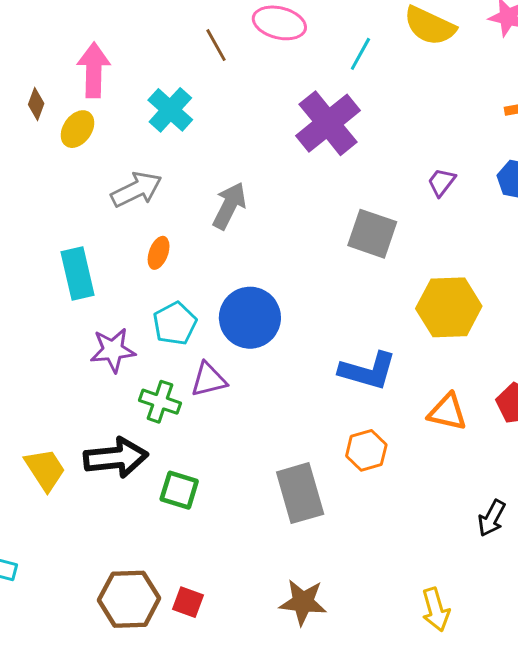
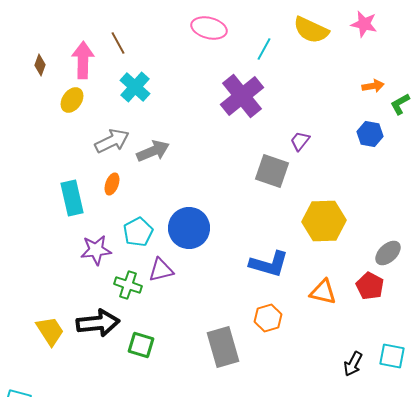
brown line: (216, 45) -> (118, 43), moved
brown diamond: (36, 104) -> (40, 65), moved
purple trapezoid: (442, 182) -> (300, 141), moved
gray arrow: (229, 206) -> (153, 151), moved, turned 40
orange ellipse: (159, 253) -> (112, 184), moved

